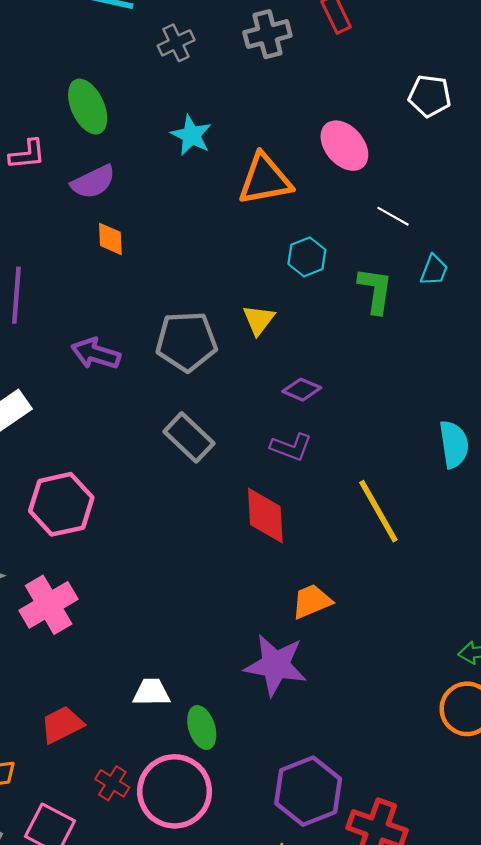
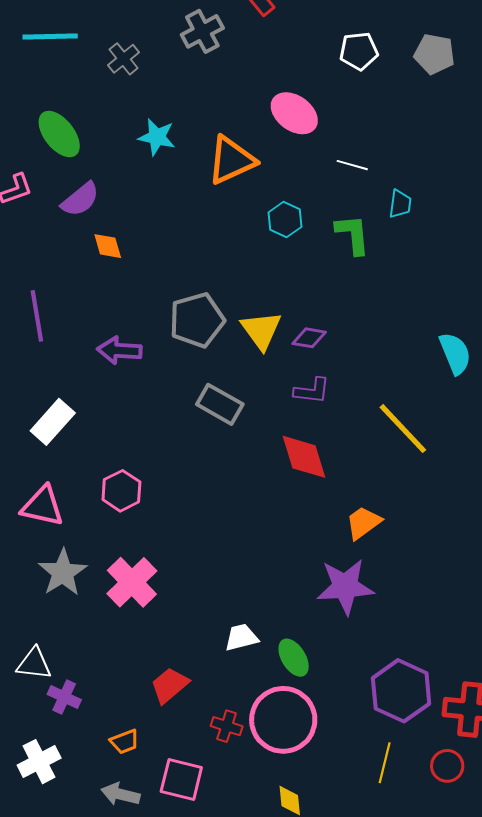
yellow triangle: (259, 320) -> (261, 330), moved, size x1.4
pink hexagon: (61, 504) -> (121, 491), size x0.7

